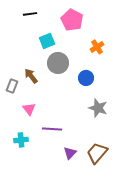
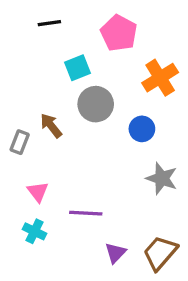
orange cross: (97, 47) -> (160, 78), size x1.5
pink triangle: (29, 109) -> (38, 192), moved
cyan cross: (21, 140) -> (35, 231), turned 32

